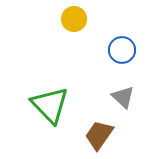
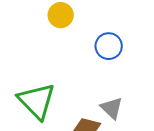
gray triangle: (123, 97) -> (112, 108), moved

